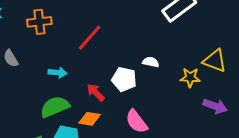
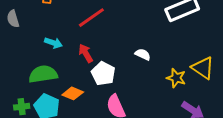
white pentagon: (124, 79) -> (103, 74), moved
red arrow: (96, 92) -> (86, 53), moved

